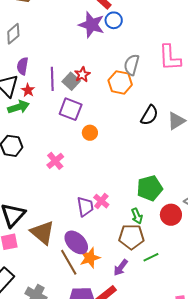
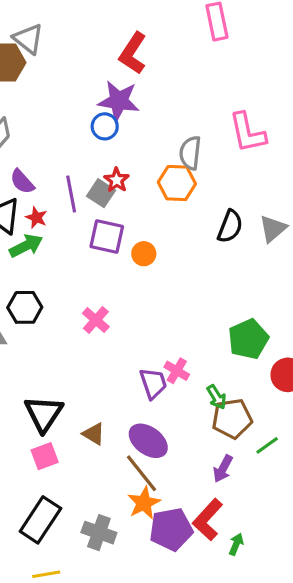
blue circle: (114, 20) -> (105, 126), moved
purple semicircle: (23, 66) -> (22, 182), turned -42
orange circle: (90, 133) -> (144, 254), moved
green arrow: (137, 216) -> (217, 397), moved
brown triangle: (42, 233) -> (94, 434), size x0.6
orange star: (90, 258) -> (144, 503), moved

